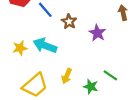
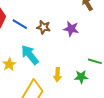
cyan arrow: (45, 46) -> (30, 55), turned 50

